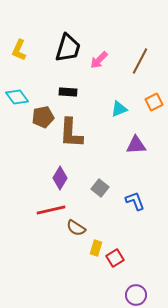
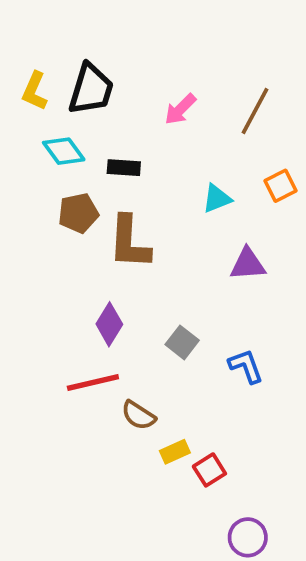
black trapezoid: (68, 48) -> (91, 89), moved
cyan diamond: (17, 97) -> (64, 151), moved
yellow rectangle: (96, 248) -> (175, 452), turned 49

